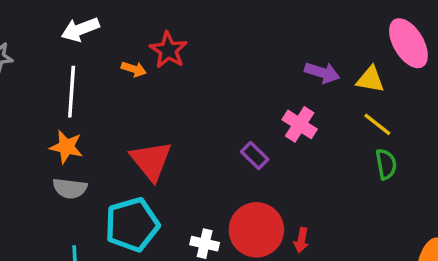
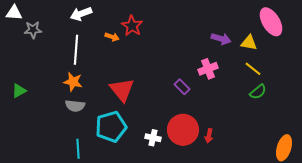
pink cross: (300, 124) -> (208, 69), turned 36
green semicircle: (386, 164) -> (258, 92), turned 60

